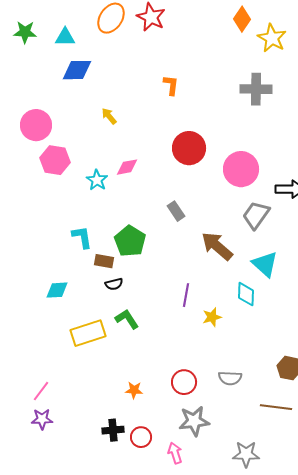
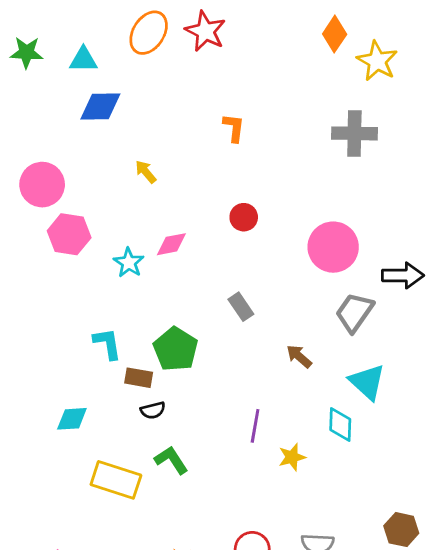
red circle: (189, 148) -> (244, 217), moved, size x0.6
brown arrow: (217, 246) -> (299, 356), size x0.6
yellow rectangle: (88, 333) -> (116, 480), turned 36

